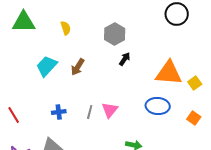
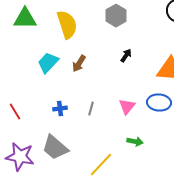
yellow semicircle: (66, 28) -> (67, 25), size x2.0
gray hexagon: (115, 34) -> (116, 16), moved
pink triangle: (110, 110) -> (127, 107), moved

